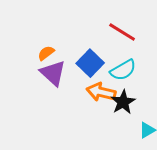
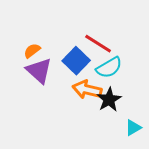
red line: (122, 32) -> (98, 44), moved

